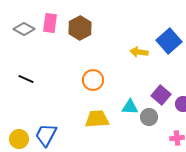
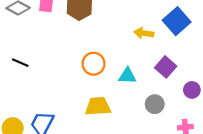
purple square: (161, 95) -> (166, 67), moved
cyan triangle: (130, 107) -> (127, 76), moved

